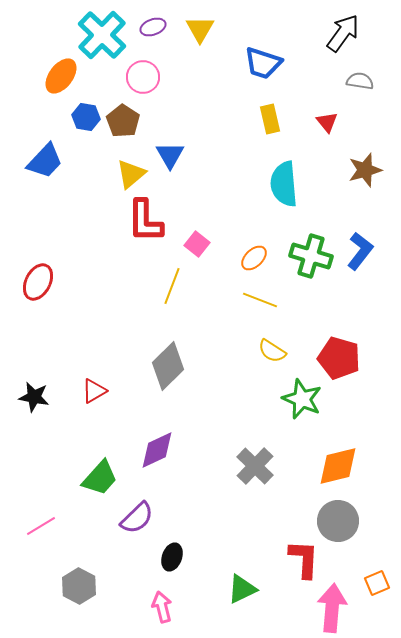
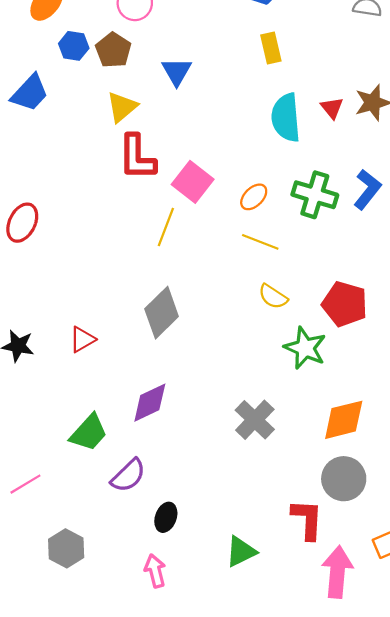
red triangle: (327, 122) -> (332, 108), moved
blue triangle: (170, 155) -> (177, 72), moved
pink square: (197, 244) -> (193, 182), size x1.5

